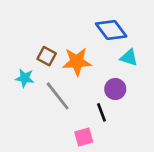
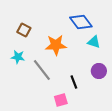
brown square: (47, 56) -> (24, 30), moved
purple circle: (115, 89) -> (99, 71), moved

